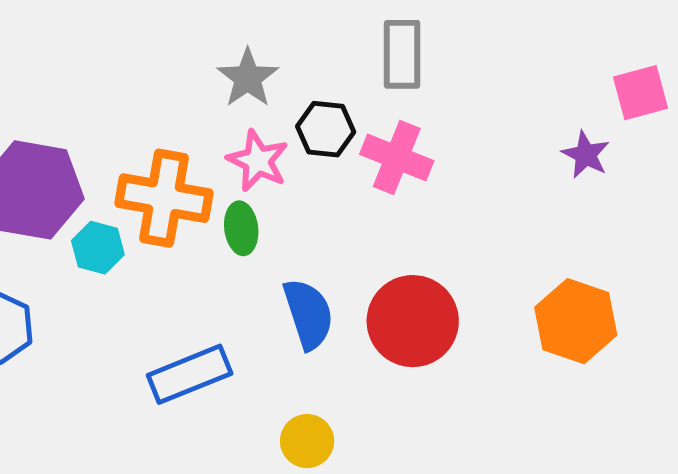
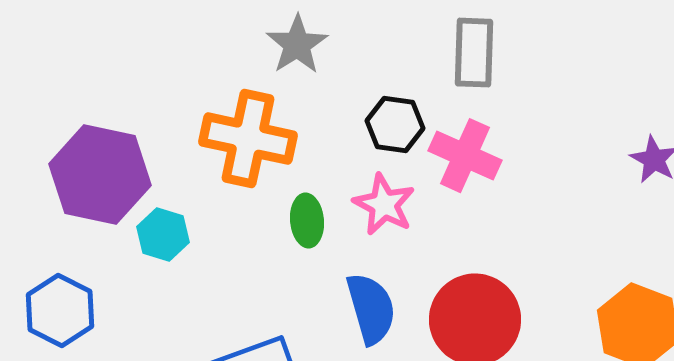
gray star: (248, 78) -> (297, 45), moved
pink star: (258, 161) -> (384, 205), moved
orange cross: (164, 198) -> (248, 139), moved

